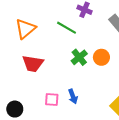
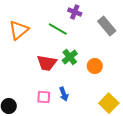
orange circle: (101, 57) -> (95, 66), moved
red trapezoid: (33, 64) -> (47, 63), moved

